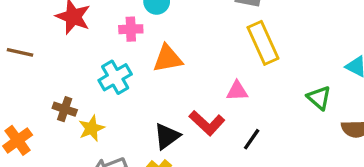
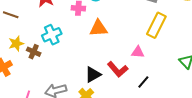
yellow rectangle: (263, 43) -> (156, 25), turned 45
cyan cross: (115, 77) -> (52, 35), moved
yellow star: (91, 128) -> (16, 44), moved

